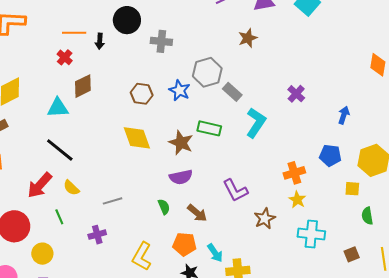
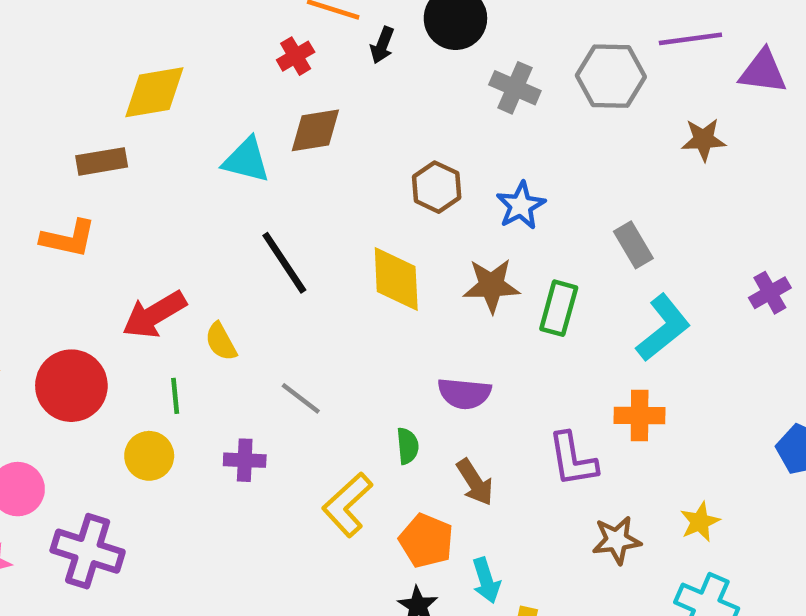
gray hexagon: (207, 72) -> (611, 76), moved
green rectangle: (209, 128) -> (559, 308), turned 75
brown star: (181, 143) -> (491, 286), moved, turned 30
black line: (60, 150) -> (284, 263), moved
orange cross: (294, 173) -> (640, 416), moved
gray line: (113, 201) -> (301, 398), turned 36
yellow circle: (42, 254) -> (149, 456), moved
yellow L-shape: (142, 256) -> (347, 505), moved

